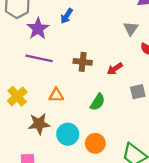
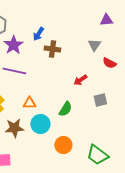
brown cross: (83, 62) -> (52, 49), moved
cyan circle: (68, 134) -> (40, 124), moved

